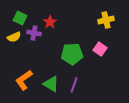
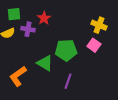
green square: (20, 18) -> (14, 14), turned -32
yellow cross: (106, 20) -> (99, 25), moved, turned 35
green triangle: (51, 84) -> (45, 63), moved

